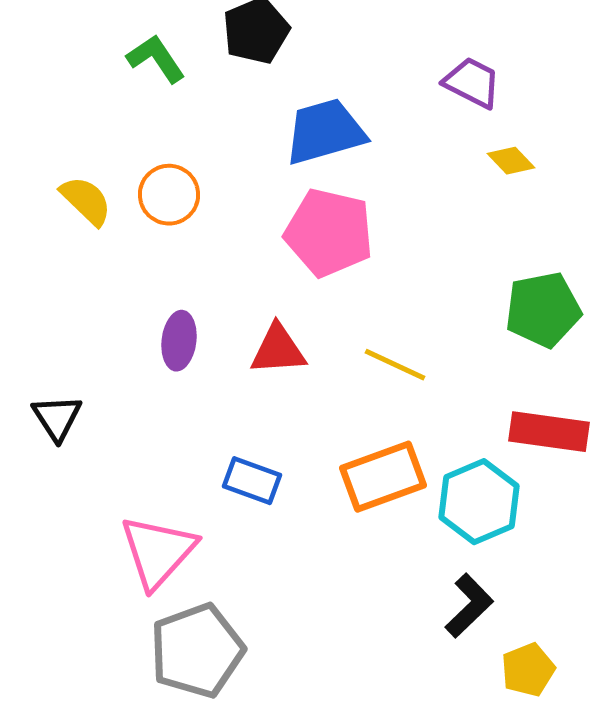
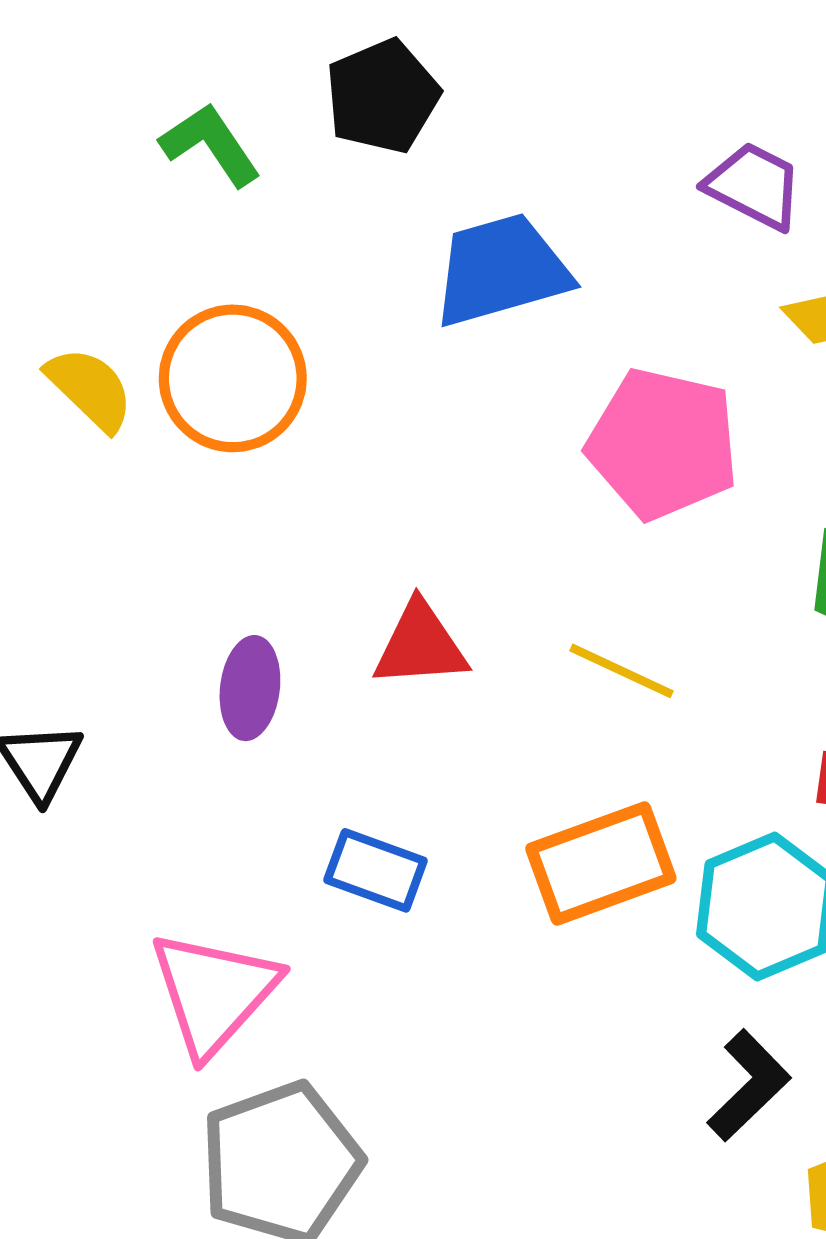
orange circle: (169, 195) -> (233, 378), size x1.4
pink pentagon: (329, 233) -> (663, 444), moved
purple ellipse: (179, 341) -> (250, 688), moved

